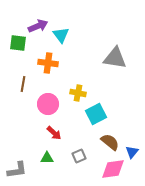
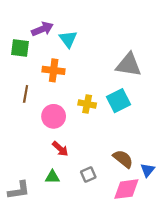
cyan square: (96, 114) -> (119, 101), moved

